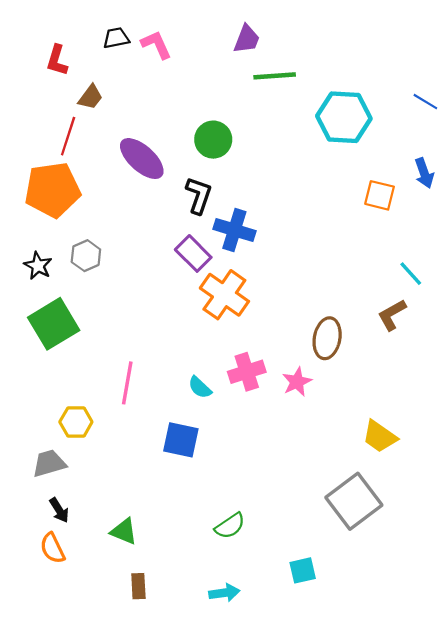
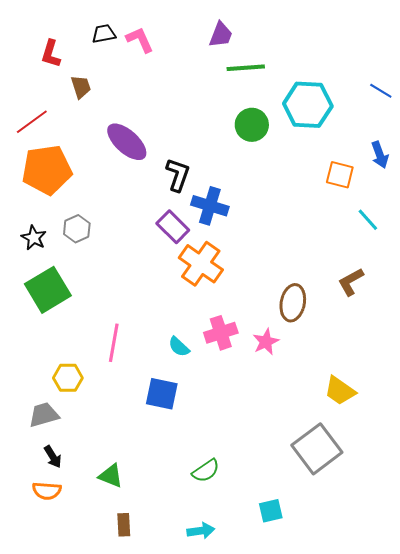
brown trapezoid: (90, 97) -> (81, 87), turned -55
red line: (68, 136) -> (32, 122), moved, turned 36
green circle: (213, 140) -> (252, 125), moved
cyan line: (411, 274) -> (368, 220), moved
orange semicircle: (52, 548) -> (47, 491), turned -60

